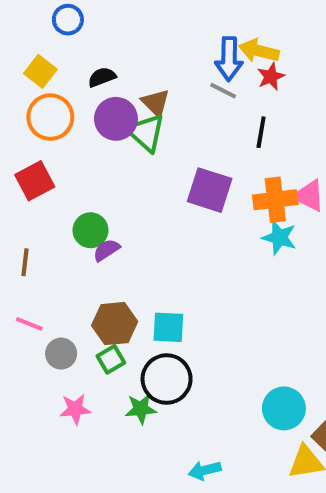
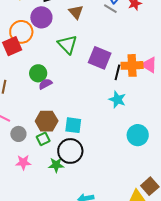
orange circle: (50, 117) -> (21, 32), moved
purple circle: (116, 119) -> (41, 17), moved
black line: (261, 132) -> (117, 72), moved
green triangle: (146, 133) -> (67, 44), moved
cyan star: (279, 238) -> (117, 99), moved
cyan circle: (284, 408) -> (138, 135), moved

